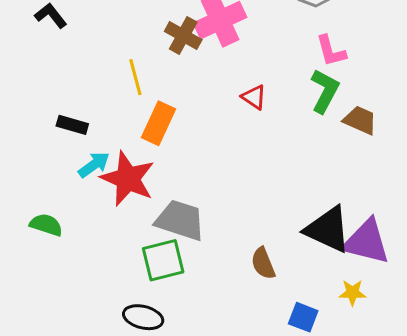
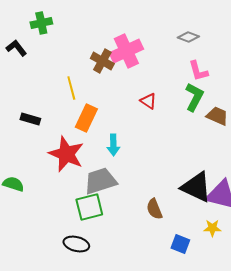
cyan arrow: (94, 165) -> (113, 145), moved, turned 125
gray trapezoid: (180, 220) -> (100, 181), turned -36

